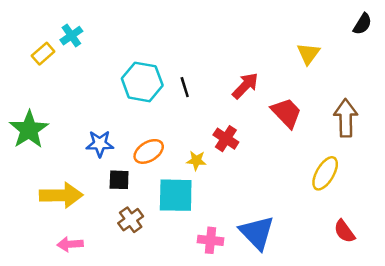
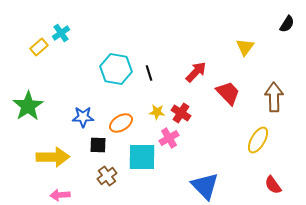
yellow star: (196, 160) -> (157, 112), moved
pink cross: (210, 240) -> (169, 138), moved, turned -36

